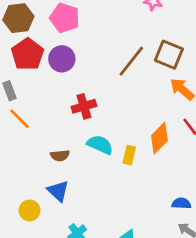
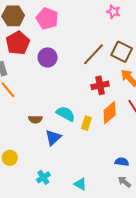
purple circle: (62, 59) -> (48, 57), moved
red cross: (84, 106) -> (100, 85), moved
blue triangle: (58, 191) -> (53, 138), moved, turned 30

